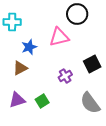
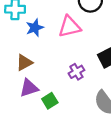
blue star: (29, 47) -> (35, 28), moved
purple triangle: (17, 100) -> (29, 88), moved

